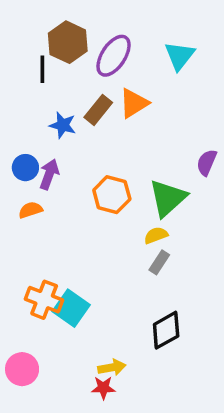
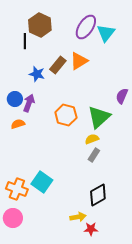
purple ellipse: (114, 56) -> (86, 27), moved
orange cross: (44, 300) -> (17, 189), moved
yellow arrow: (112, 367) -> (78, 217), moved
red star: (103, 388) -> (91, 229), moved

